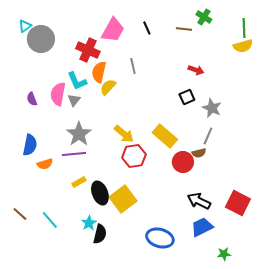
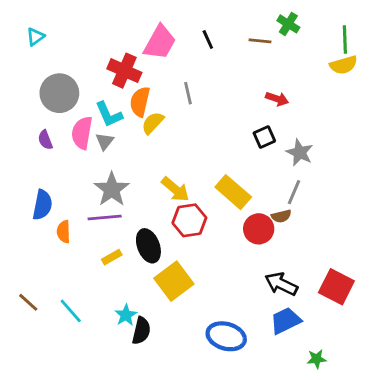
gray circle: (41, 39) -> (59, 93), moved
orange semicircle: (45, 164) -> (64, 232), turned 105
black ellipse: (100, 193) -> (148, 246), moved

